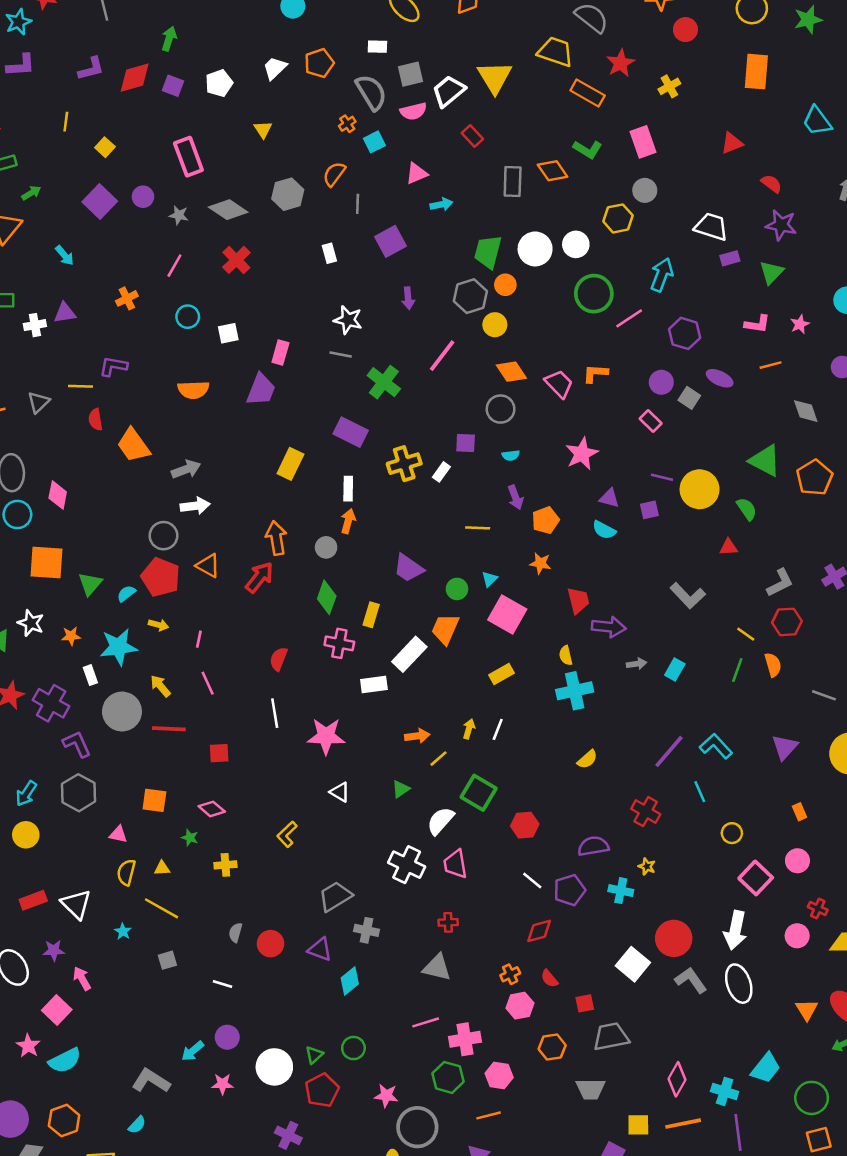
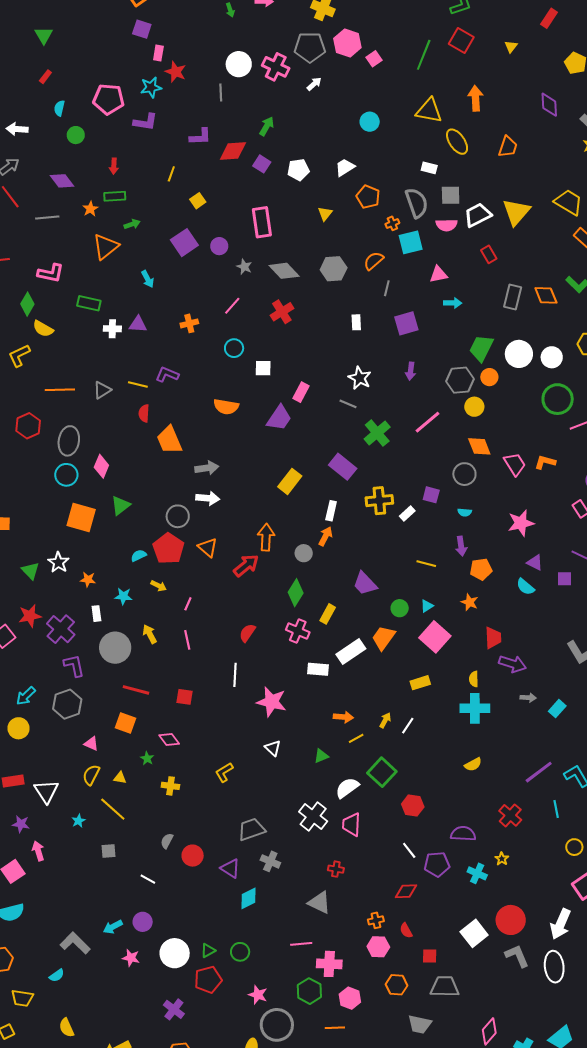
orange pentagon: (319, 63) -> (368, 197), moved, turned 30
cyan square: (374, 142) -> (411, 242), size x1.4
green triangle: (90, 584) -> (121, 505), moved
cyan star: (118, 647) -> (123, 596), size x0.6
red line: (169, 729) -> (136, 690), moved

